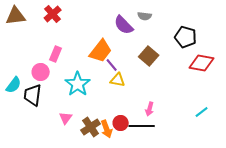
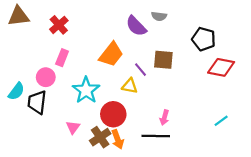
red cross: (53, 14) -> (59, 25), moved
brown square: (149, 56) -> (163, 60), turned -36
purple line: (112, 65) -> (141, 70), moved
red circle: (121, 123) -> (113, 114), moved, size x1.5

